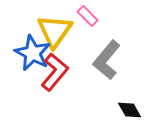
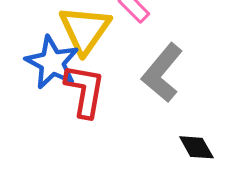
red L-shape: (55, 72) -> (85, 91), turned -30

